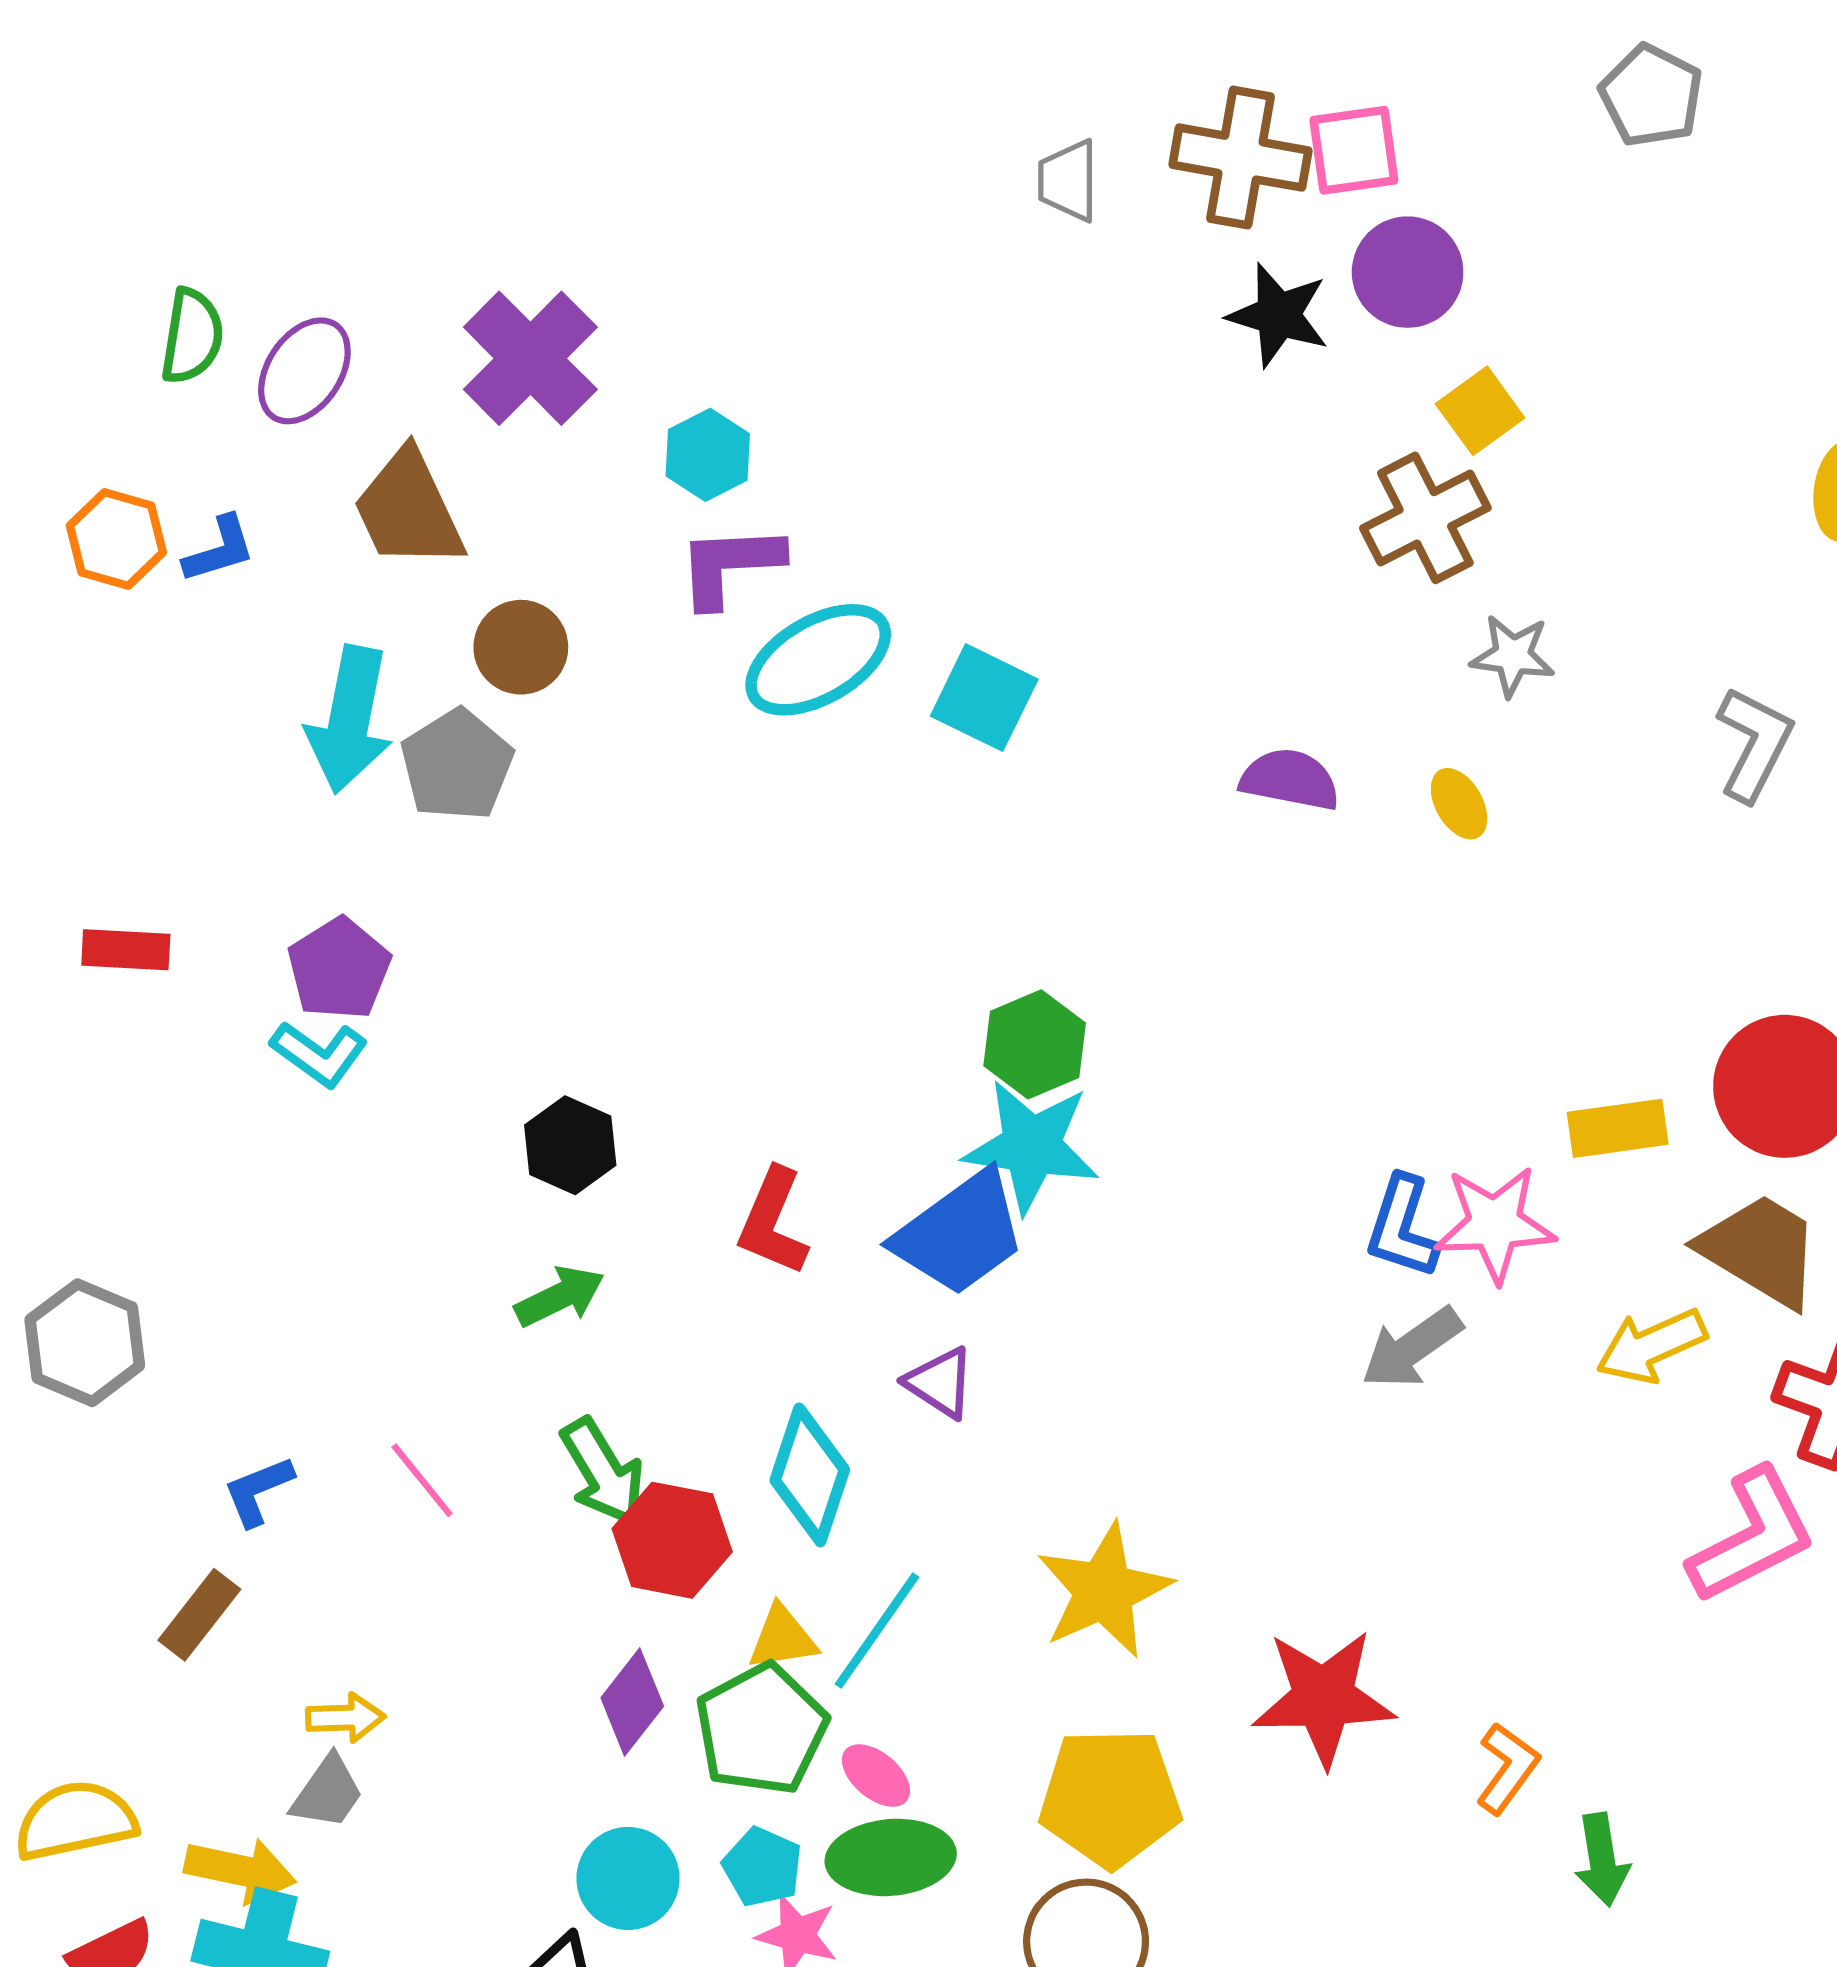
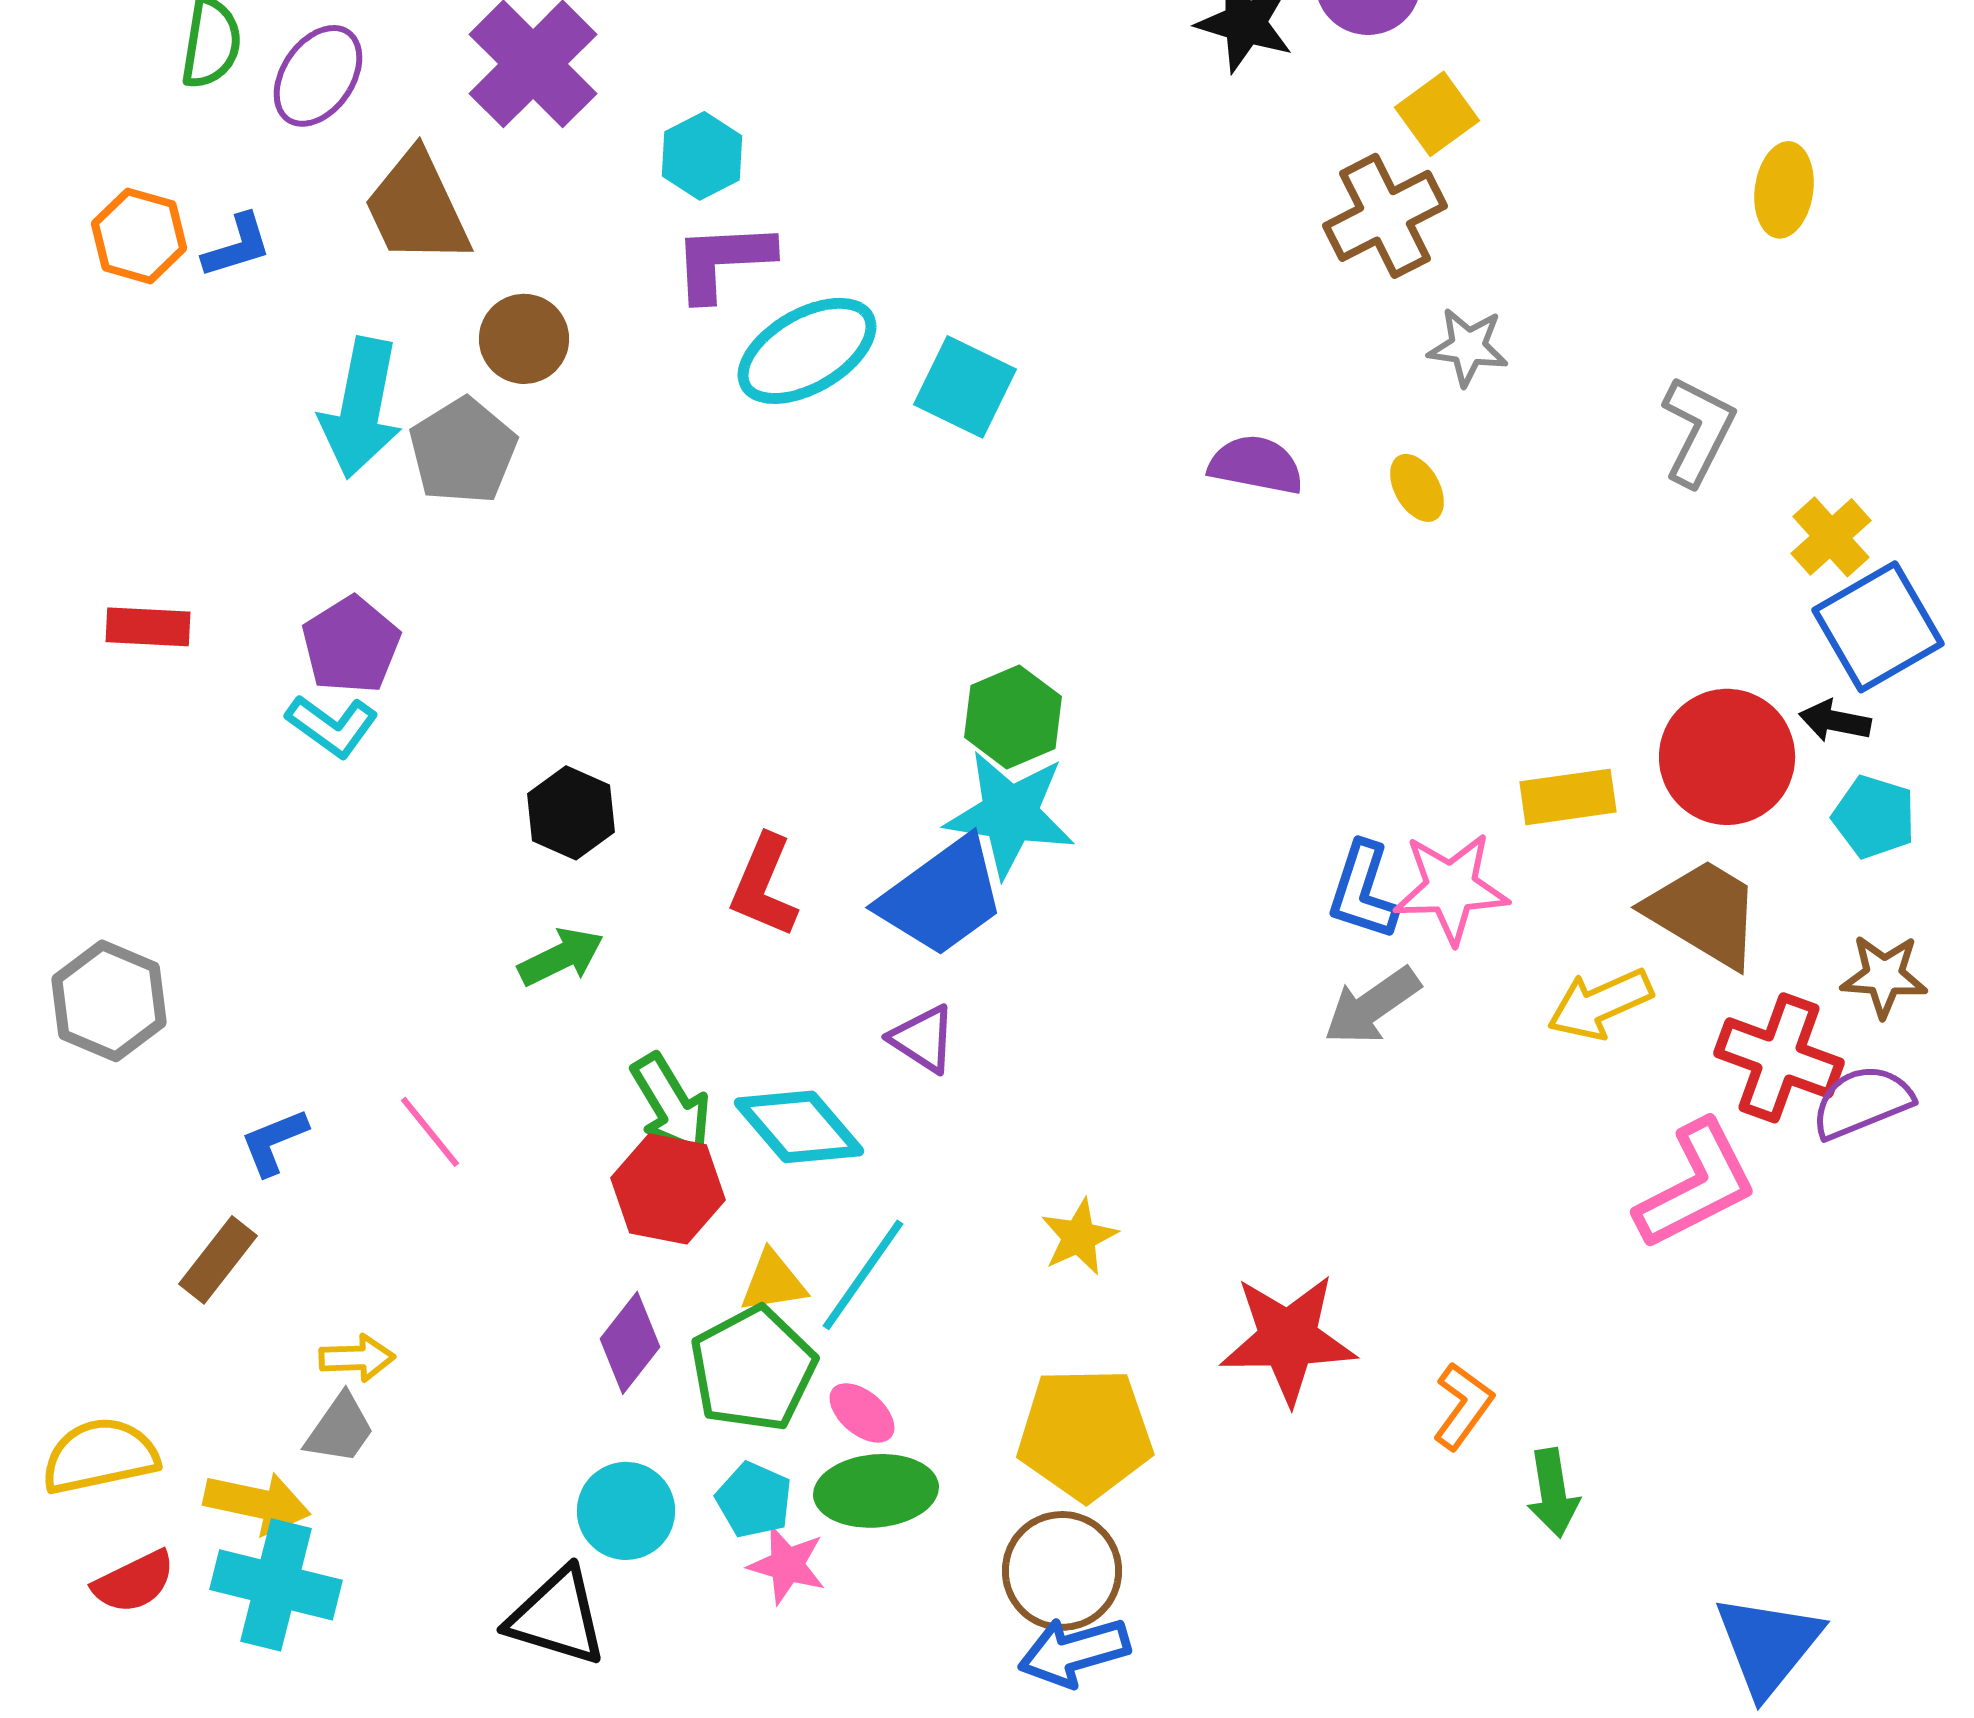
green arrow: (603, 1472) -> (671, 1105), moved
cyan diamond: (810, 1475) -> (799, 1127), turned -59
yellow star: (1104, 1591) -> (1079, 1237), size x0.6

